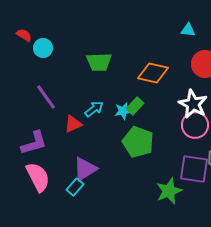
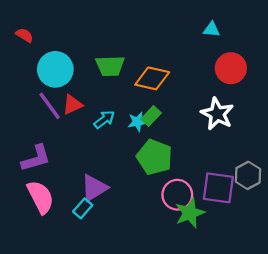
cyan circle: (43, 48) -> (55, 69), moved, size x1.6
orange diamond: (153, 73) -> (152, 78), moved
red triangle: (73, 124) -> (72, 105), moved
pink circle: (195, 125) -> (177, 195), moved

